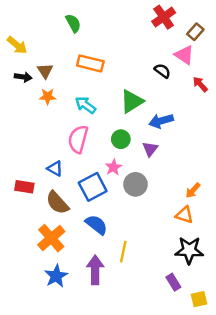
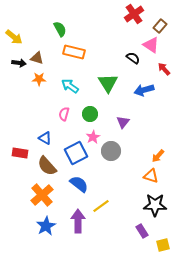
green semicircle: (73, 23) -> (60, 29), moved
brown triangle: (45, 71) -> (37, 58), turned -40
green triangle: (132, 101) -> (108, 83), turned -30
blue arrow: (161, 121) -> (144, 90), moved
pink semicircle: (78, 139) -> (64, 114), size x0.6
green circle: (121, 139) -> (90, 114), moved
yellow line: (123, 252) -> (101, 206), turned 42

